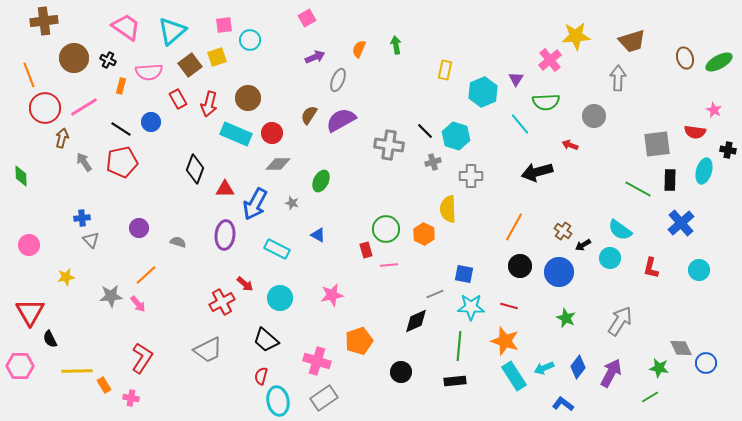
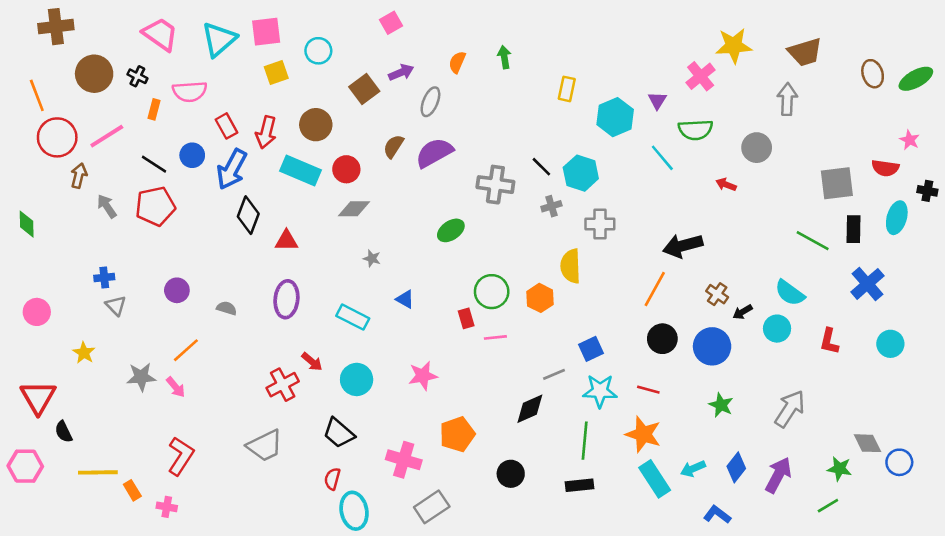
pink square: (224, 25) -> (266, 32), moved, size x1.4
brown square: (190, 65) -> (364, 89), moved
black arrow: (537, 172) -> (683, 246), moved
green ellipse: (321, 181) -> (451, 230), moved, turned 30
blue arrow: (255, 204) -> (232, 169), moved
blue square: (464, 274) -> (591, 349), turned -36
yellow star: (66, 277) -> (84, 353), turned -30
gray rectangle: (324, 398) -> (432, 507), moved

